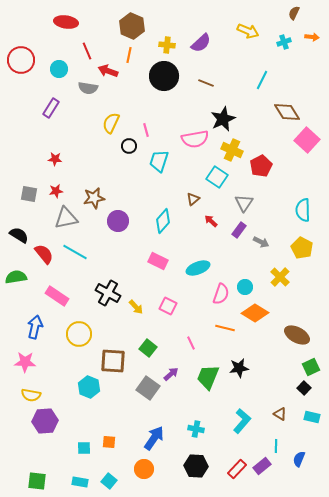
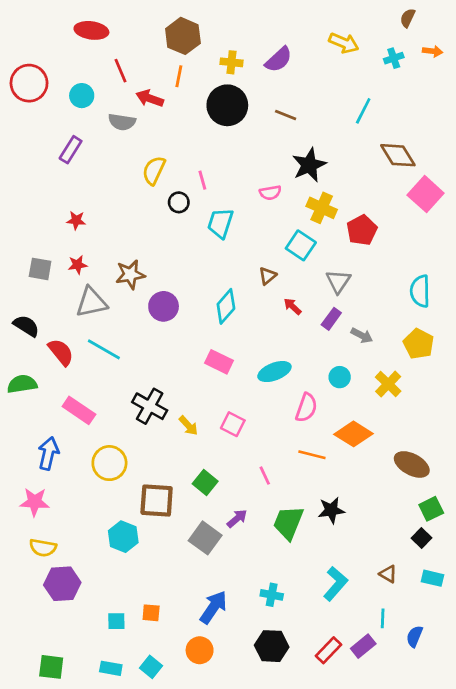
pink semicircle: (195, 139) -> (270, 193), size x0.6
cyan circle: (245, 287) -> (340, 377), moved

